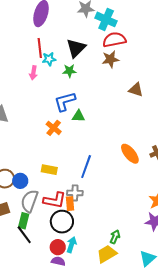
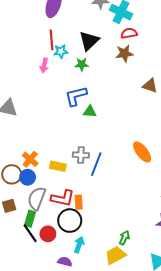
red semicircle: (114, 40) -> (129, 33), size x0.7
orange cross: (54, 128) -> (30, 159), moved
gray cross: (75, 193) -> (81, 155), moved
red circle: (58, 247) -> (48, 234), moved

